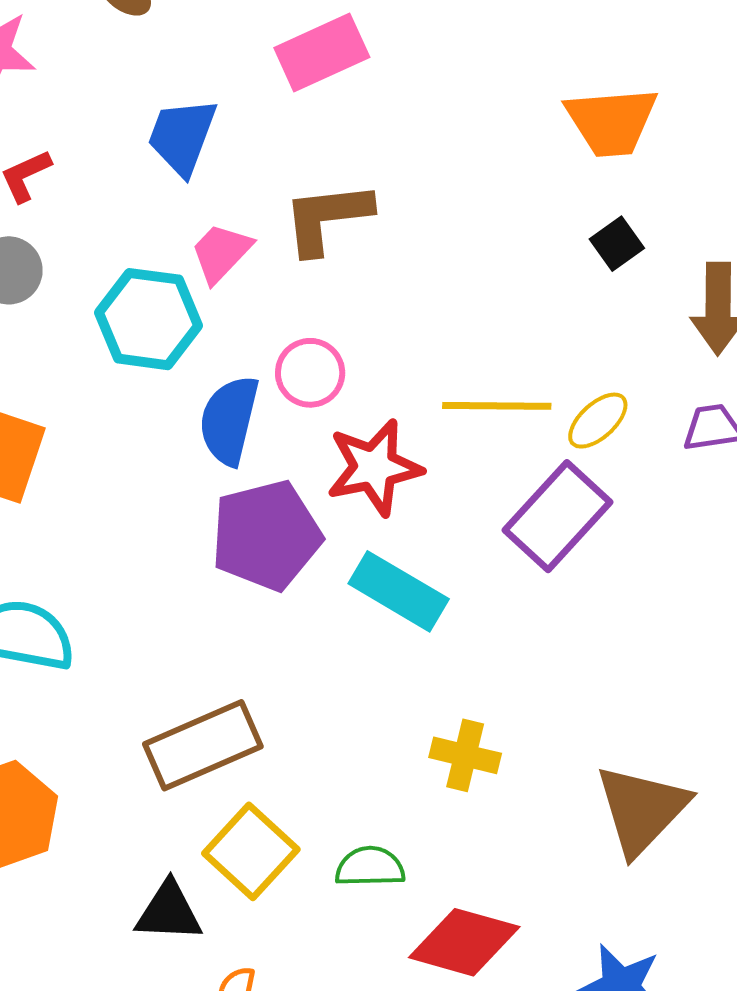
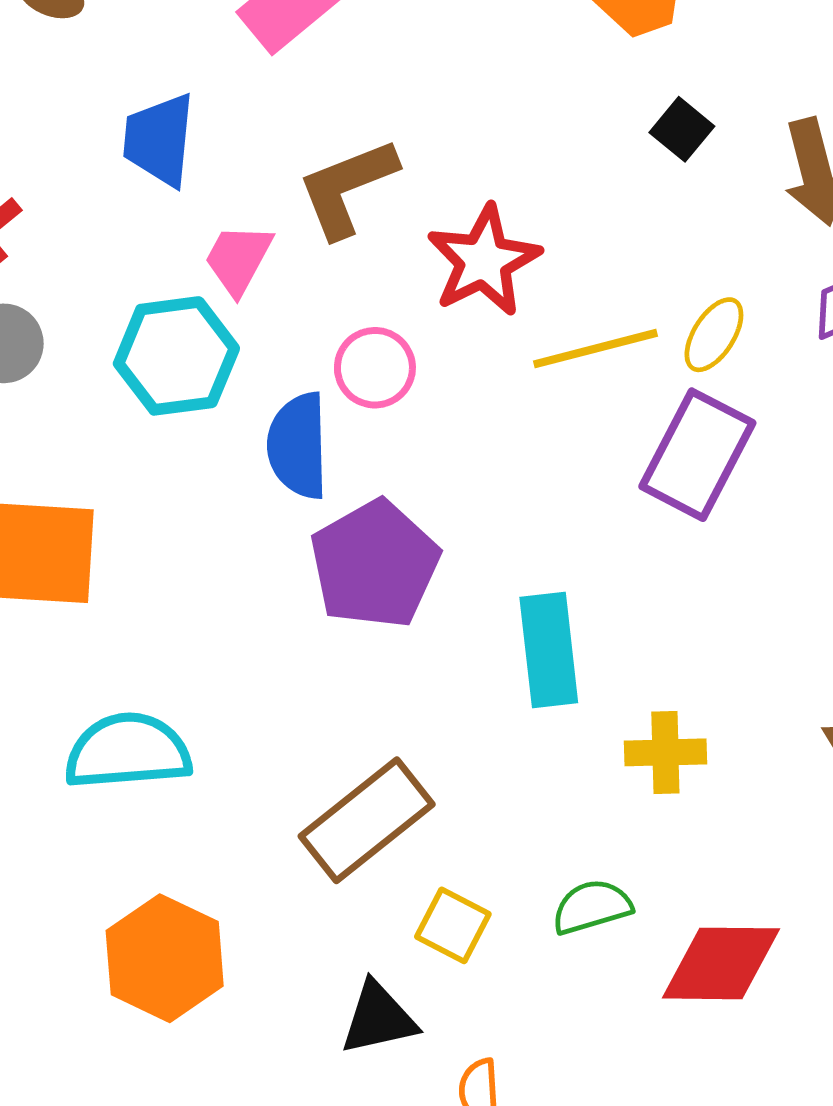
red star: (374, 467) -> (484, 261), moved
cyan rectangle: (399, 591) -> (549, 650), moved, turned 68
yellow square: (251, 851) -> (453, 925), size x0.7

